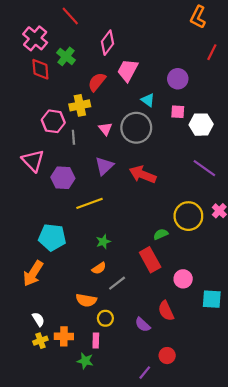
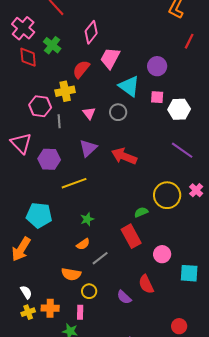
cyan triangle: (148, 100) -> (129, 86), size x1.6
gray circle: (136, 128) -> (118, 112), size x0.6
red circle: (167, 356) -> (179, 326), moved

